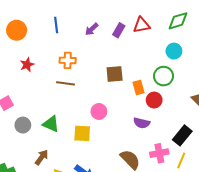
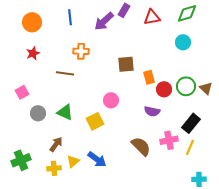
purple arrow: (92, 29) -> (104, 21), size x1.5
purple rectangle: (119, 30) -> (124, 10), moved
red star: (27, 65) -> (33, 53), moved
green circle: (164, 76) -> (186, 86), moved
brown line: (66, 83) -> (65, 73), moved
yellow square: (82, 133) -> (95, 121), turned -30

